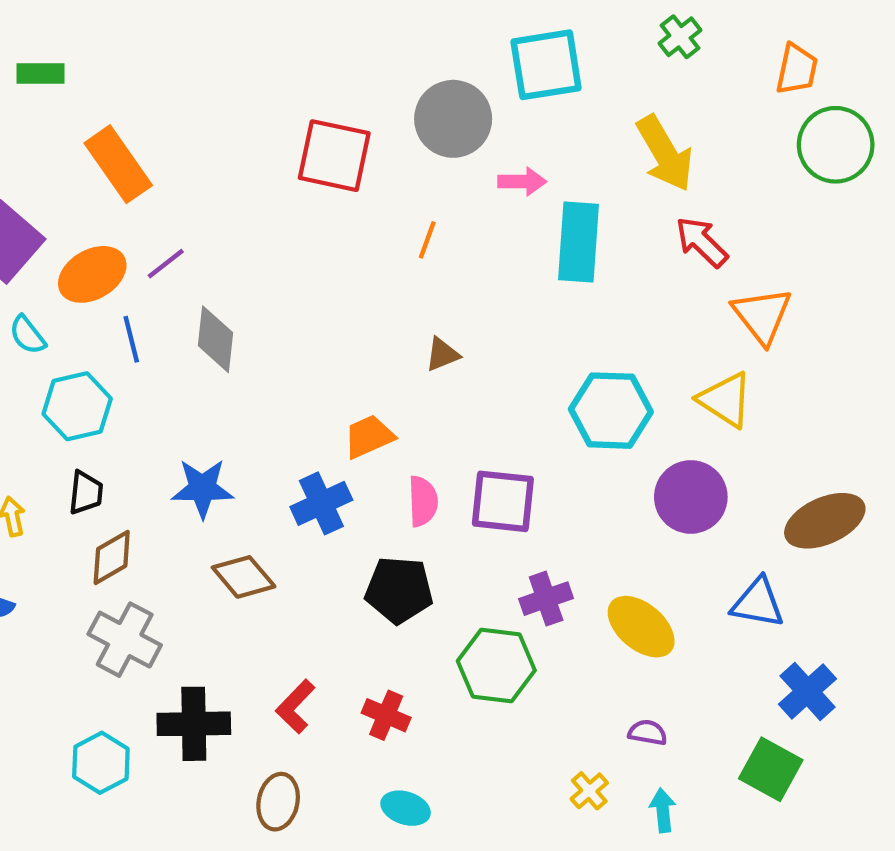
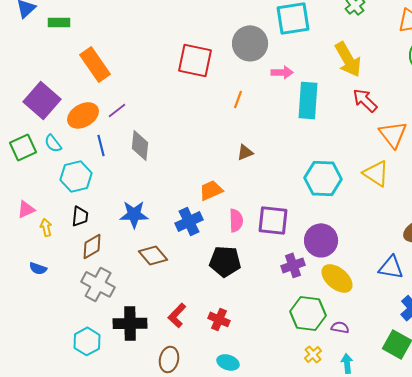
purple circle: (691, 497) -> (321, 240), moved
green hexagon: (496, 666) -> (308, 313), moved

